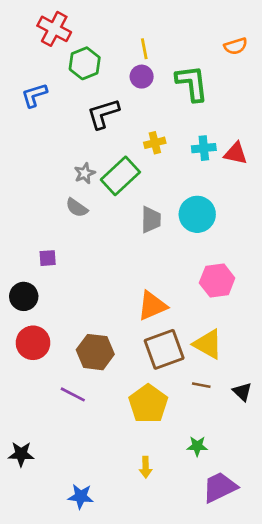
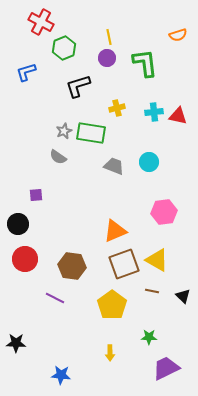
green rectangle: (120, 176) -> (91, 133), turned 52
cyan circle: (197, 214) -> (149, 162), size x0.7
gray trapezoid: (151, 220) -> (114, 166), turned -70

